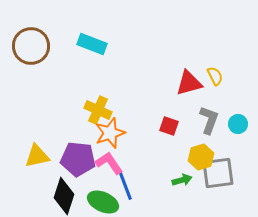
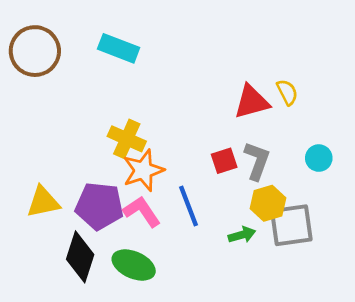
gray L-shape: (209, 120) -> (257, 161), moved
red square: (169, 126) -> (224, 161), turned -36
blue line: (125, 185) -> (188, 206), moved

